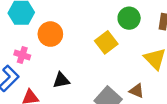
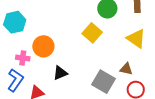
orange circle: (50, 34) -> (43, 46), moved

